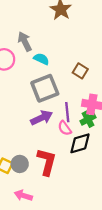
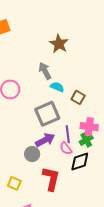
gray arrow: (25, 42) -> (45, 71), moved
cyan semicircle: (41, 59) -> (57, 87), moved
gray circle: (20, 164) -> (32, 154), moved

